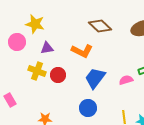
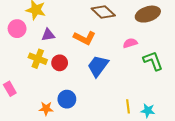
pink semicircle: (126, 80) -> (130, 43), moved
blue circle: (88, 108) -> (67, 99), moved

